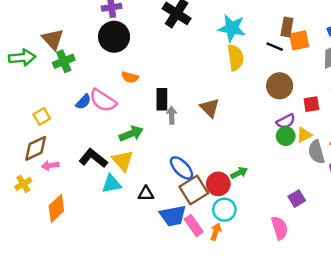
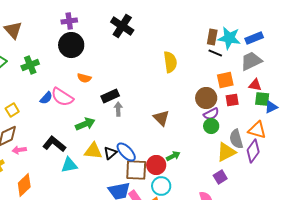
cyan star: (232, 28) -> (229, 38), moved
brown triangle: (53, 39) -> (13, 30), moved
orange square: (299, 40) -> (225, 80), moved
black line: (275, 47) -> (215, 53), moved
brown circle: (280, 86) -> (206, 98), moved
black rectangle: (162, 99) -> (110, 96), turned 66
brown triangle: (210, 108) -> (161, 118), moved
yellow triangle: (304, 135) -> (226, 152), moved, size x1.5
yellow triangle: (123, 161) -> (93, 151), moved, turned -42
brown square: (194, 190) -> (136, 170), turned 35
black triangle: (146, 194) -> (110, 153), moved, turned -40

